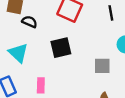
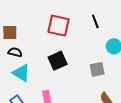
black semicircle: (30, 22) -> (15, 52), moved

